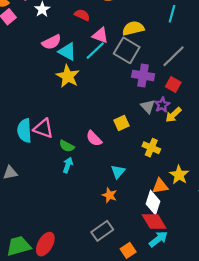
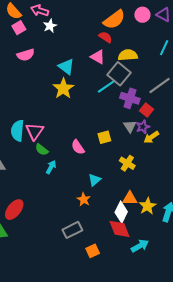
red semicircle: (82, 15) -> (106, 37), moved
pink semicircle: (52, 42) -> (26, 55), moved
cyan line: (95, 51) -> (106, 86), moved
red square: (173, 84) -> (147, 110), moved
pink triangle: (43, 128) -> (35, 131), turned 36
green semicircle: (67, 146) -> (42, 150), moved
yellow star: (179, 175) -> (147, 206), moved
cyan arrow: (158, 239) -> (140, 246), moved
red ellipse: (45, 244) -> (14, 210), moved

